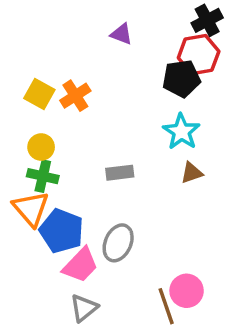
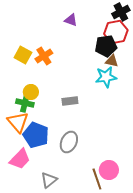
cyan star: (181, 132) -> (106, 77), turned 30
yellow circle: (41, 147) -> (31, 92), moved
brown triangle: (192, 173) -> (112, 61), moved, turned 32
pink trapezoid: (80, 265) -> (20, 159), moved

